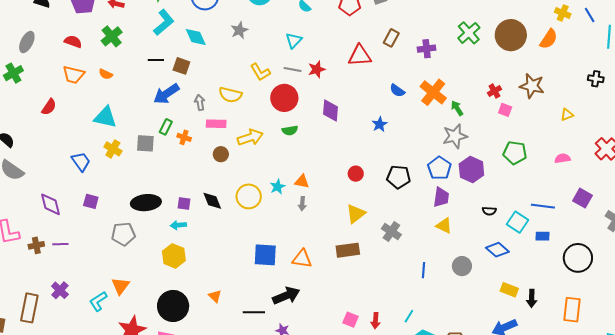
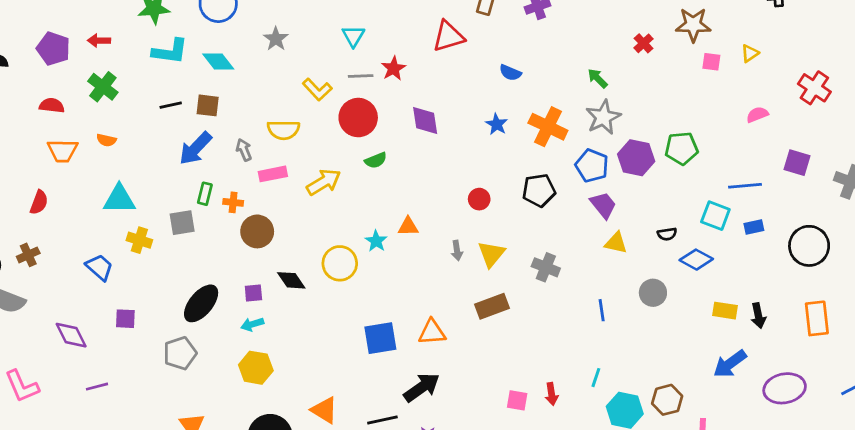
cyan L-shape: (164, 22) -> (170, 51), turned 60
orange cross: (433, 92) -> (548, 127), moved
pink square: (505, 110) -> (711, 62), moved
green pentagon: (515, 153) -> (681, 148), moved
brown circle: (221, 154) -> (257, 231), moved, size x1.5
purple trapezoid: (441, 197) -> (603, 205), turned -35
black ellipse: (146, 203) -> (201, 303), turned -32
gray arrow: (302, 204) -> (457, 250), moved
black semicircle: (489, 211) -> (667, 234), moved
brown cross: (36, 245) -> (28, 255), moved
orange triangle: (215, 296) -> (324, 410), size x1.5

